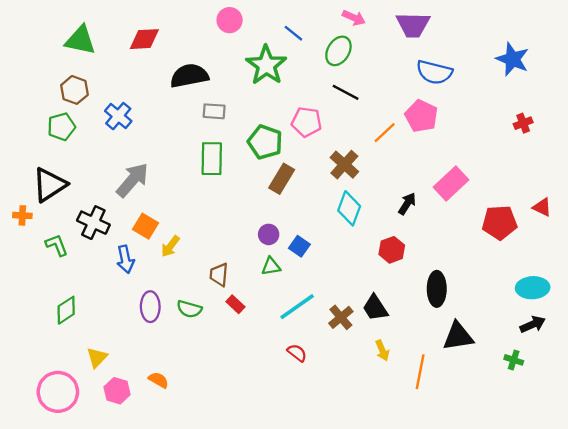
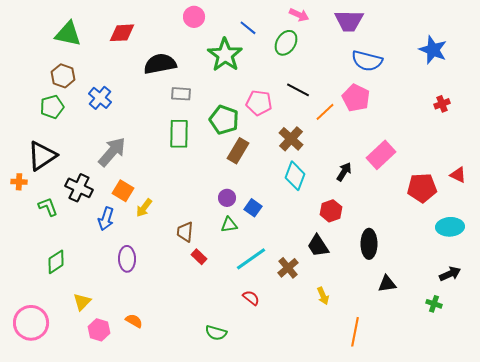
black line: (346, 92) -> (298, 90), moved
blue arrow: (125, 259) -> (106, 219), turned 30
cyan ellipse: (533, 288) -> (450, 227), moved
black trapezoid: (375, 308) -> (318, 246), moved
green semicircle: (189, 309) -> (216, 333), moved
black triangle: (458, 336) -> (387, 284), size x0.7
orange line: (420, 372) -> (355, 332), moved
pink circle: (58, 392) -> (31, 323), moved

